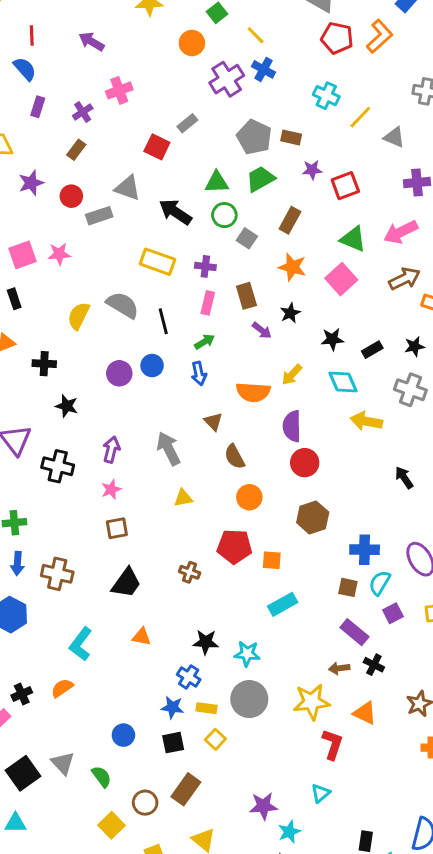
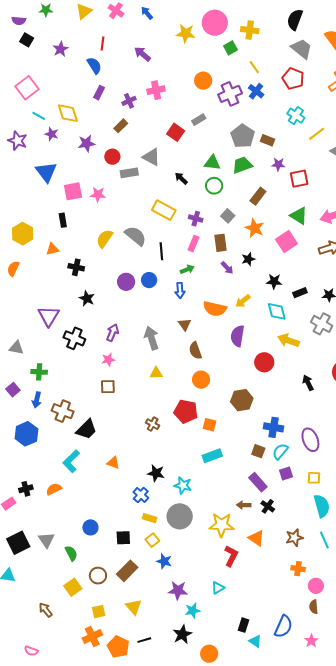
red pentagon: (337, 38) -> (293, 79), moved
orange circle: (192, 43) -> (203, 81), moved
black arrow: (175, 212) -> (181, 178), size x0.6
gray square: (247, 238) -> (228, 216), moved
red circle: (305, 463) -> (264, 362), moved
black trapezoid: (126, 583) -> (87, 429), moved
blue star: (172, 707) -> (164, 561), moved

